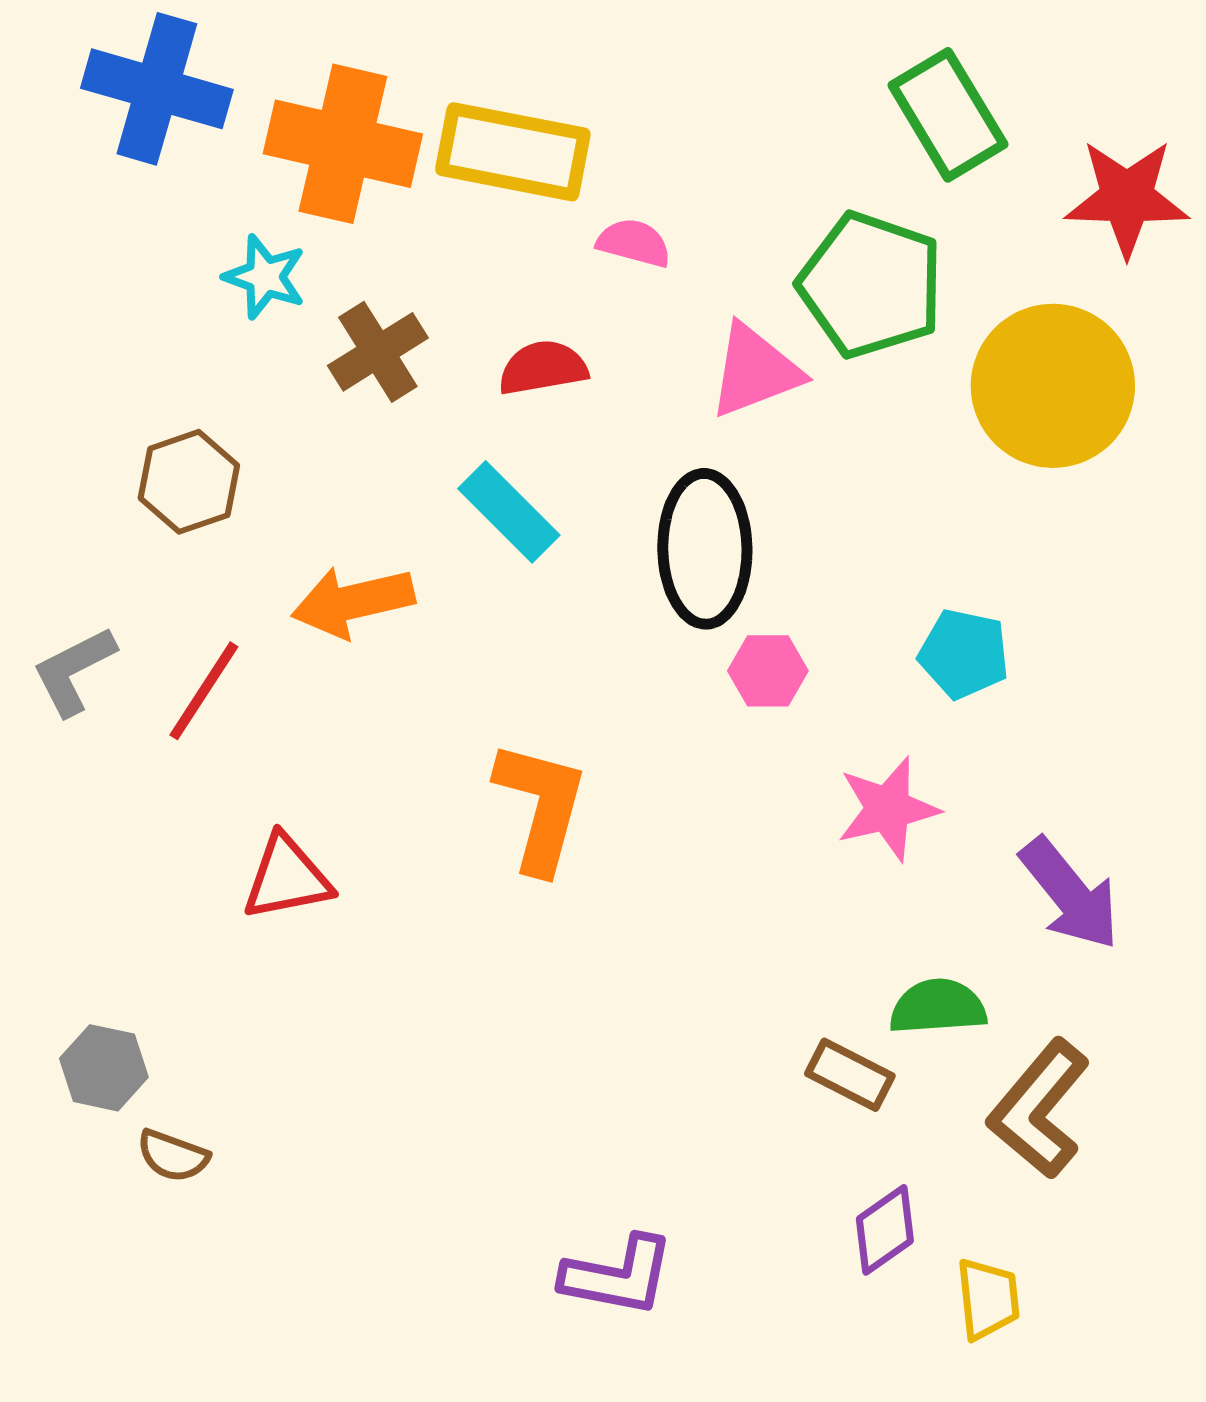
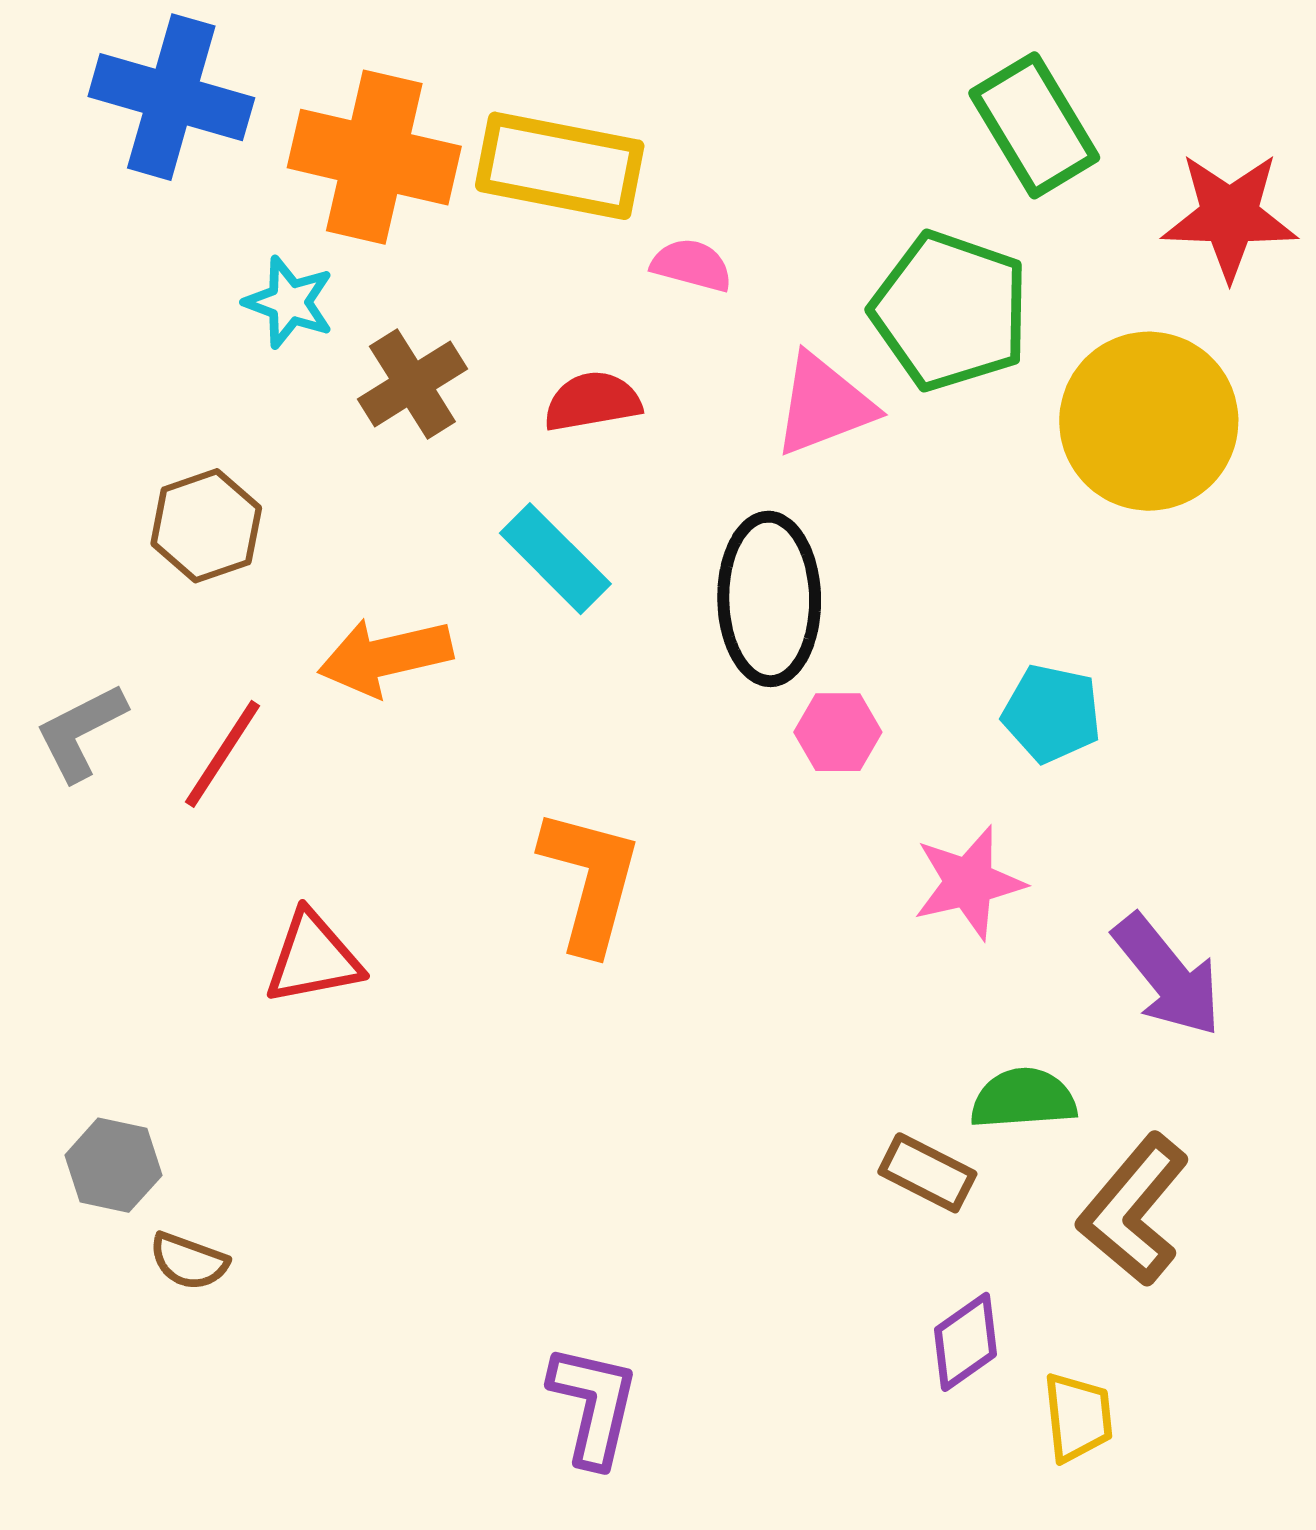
purple L-shape: (618, 1276) -> (594, 1405), moved, turned -88

